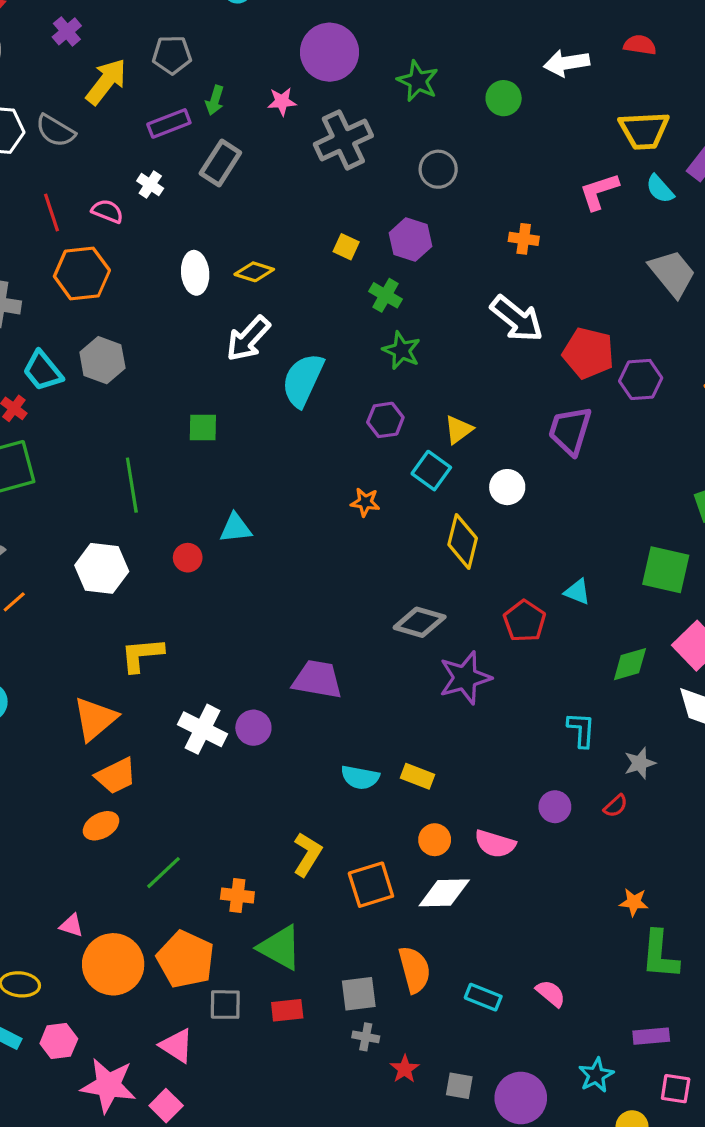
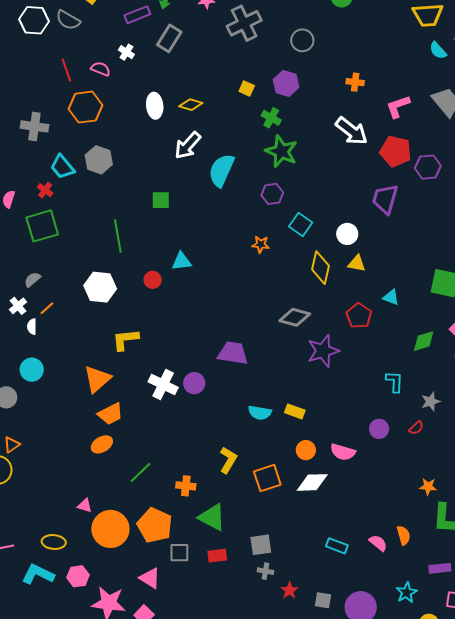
pink L-shape: (599, 191) -> (398, 106), moved
green star: (402, 350) -> (281, 151), size x1.4
yellow triangle: (459, 430) -> (357, 263), moved, turned 48
orange semicircle: (415, 970) -> (404, 535), moved, size x0.7

